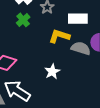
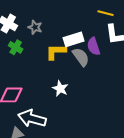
white rectangle: (78, 19) -> (74, 39), moved
gray semicircle: (81, 48) -> (81, 57), turned 54

